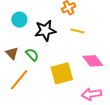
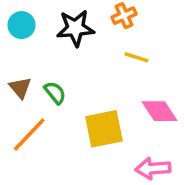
cyan circle: (19, 20) -> (22, 25), moved
black star: (45, 31) -> (75, 28), moved

